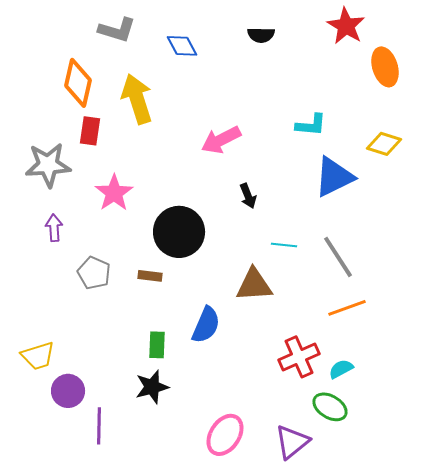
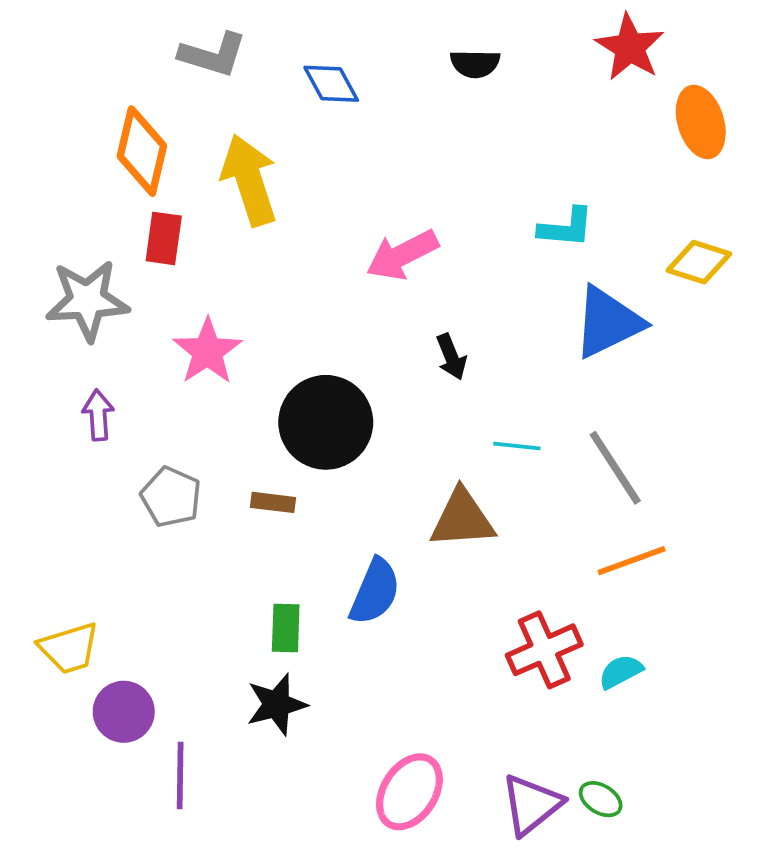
green ellipse: (330, 407) -> (601, 799), moved, size x0.7

